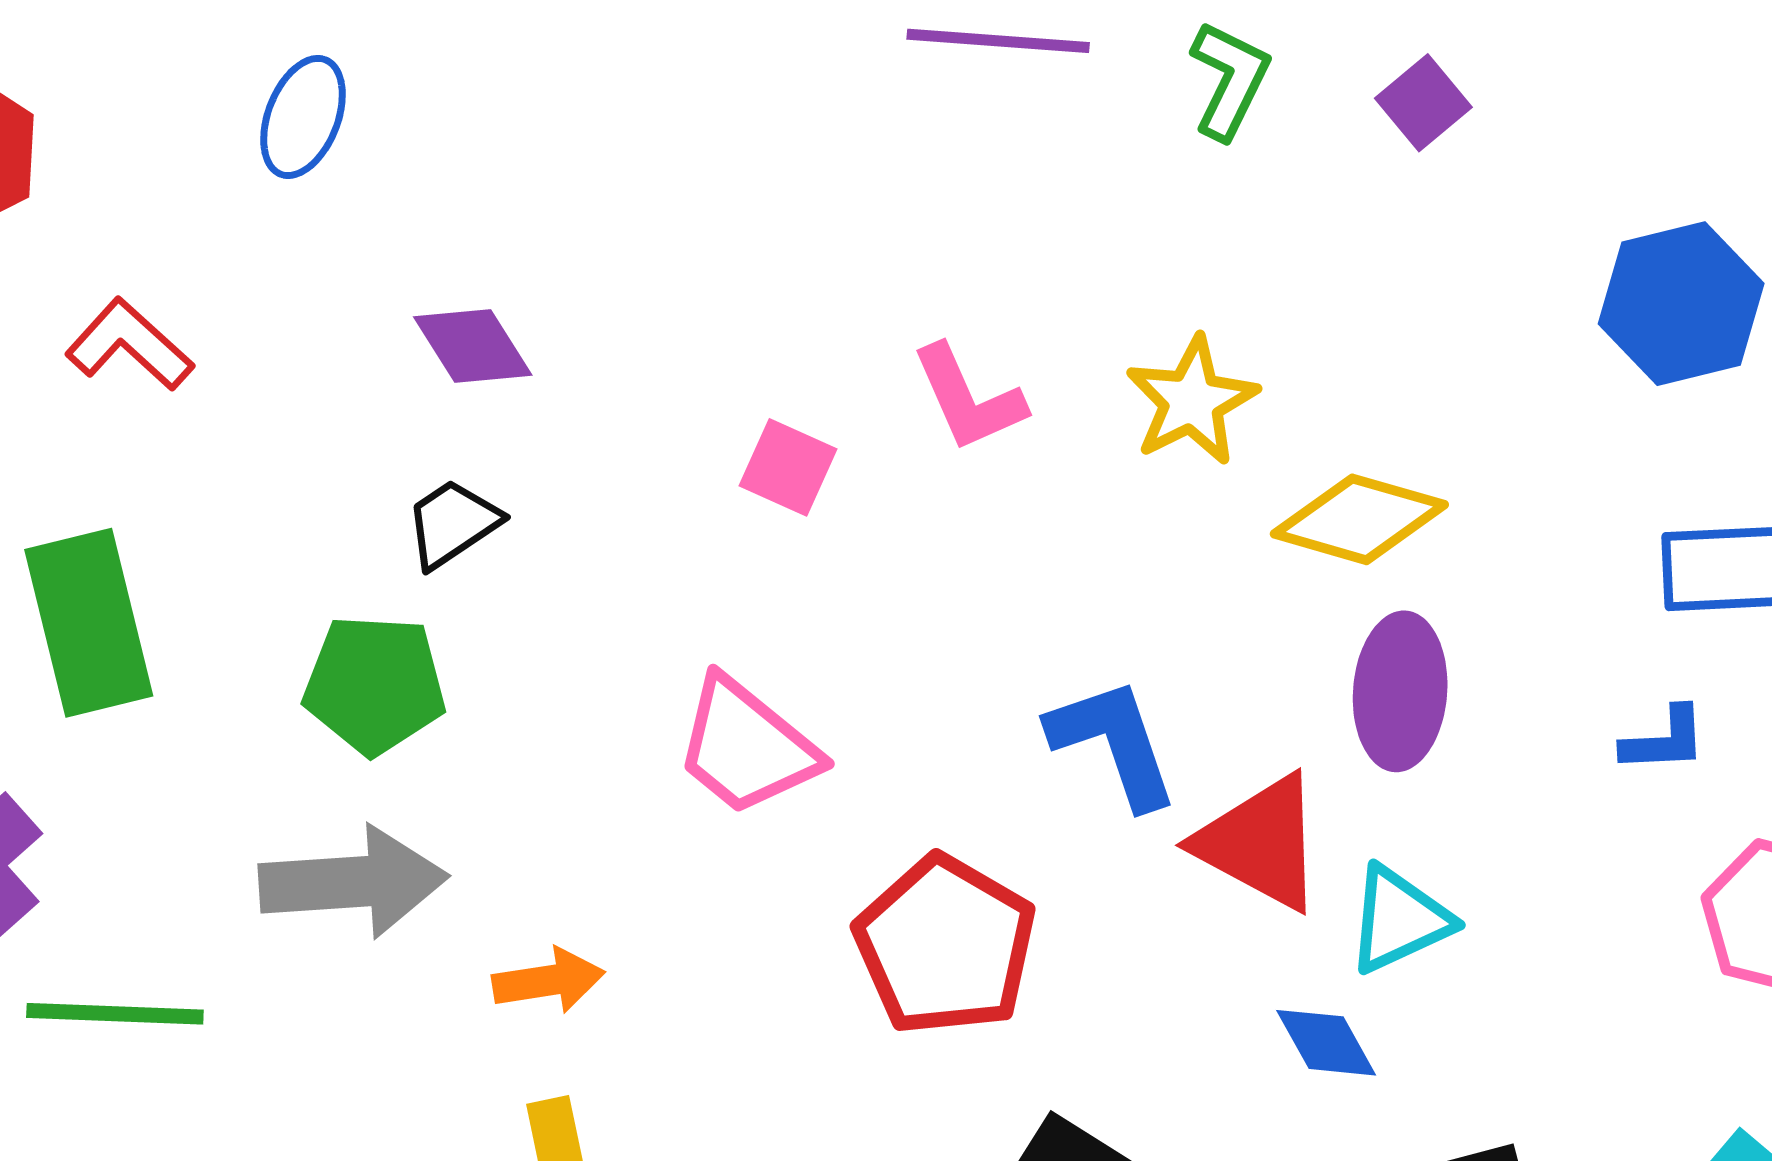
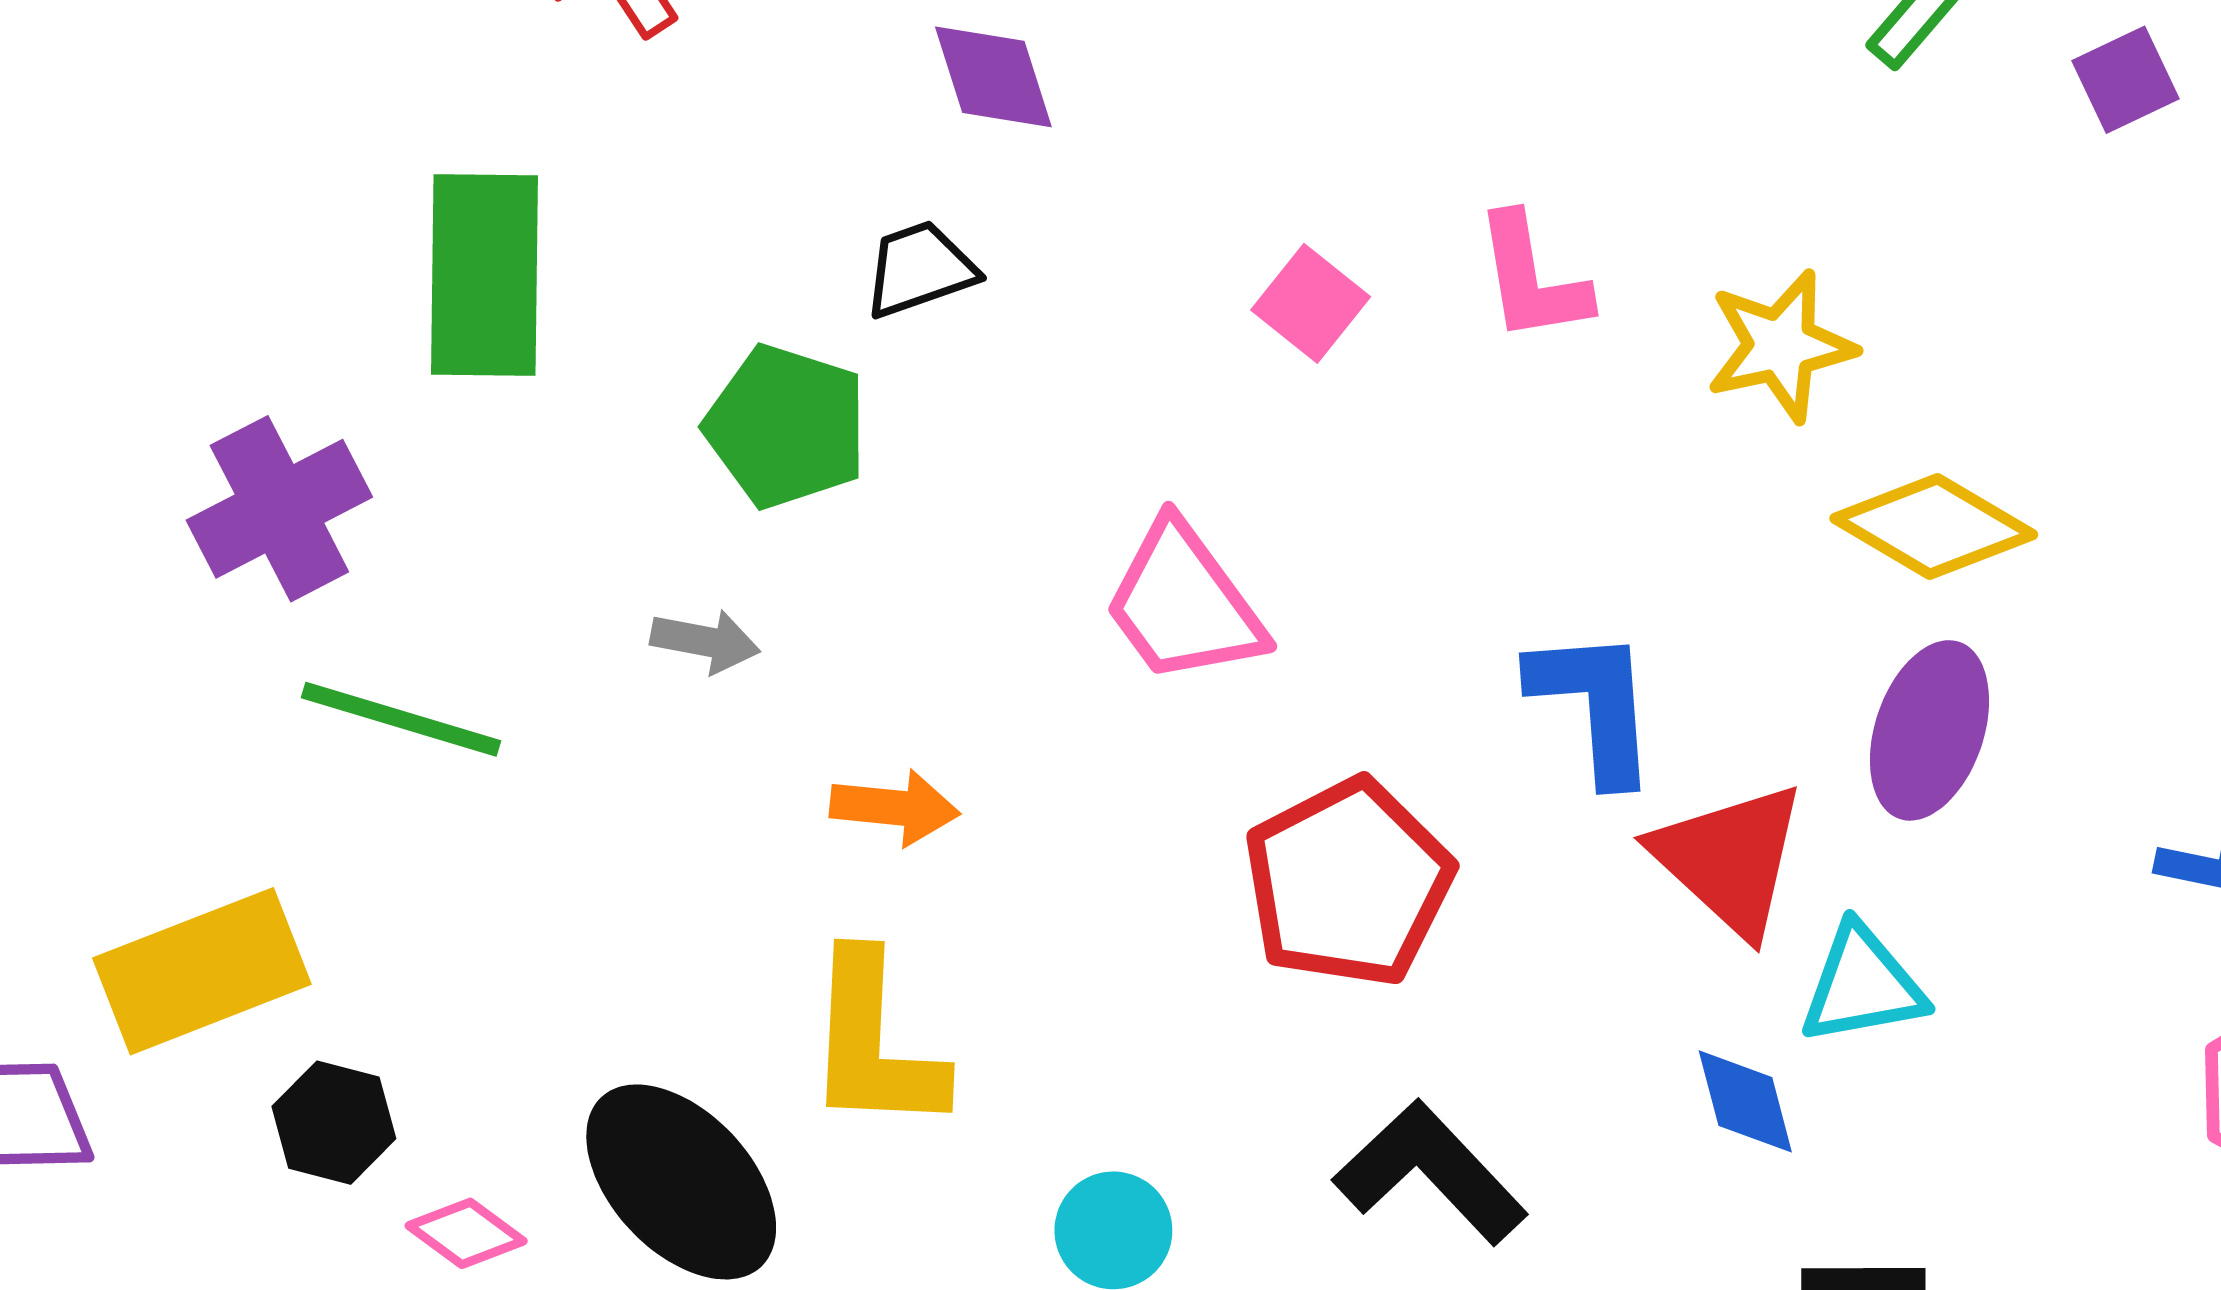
gray arrow: (353, 882) -> (705, 641), size x0.5

